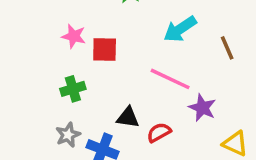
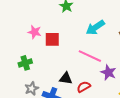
green cross: (73, 89) -> (25, 63), moved

